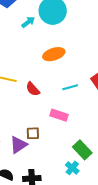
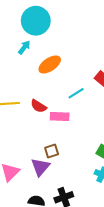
cyan arrow: (28, 22) -> (24, 47), moved
pink rectangle: (59, 115) -> (60, 116), moved

